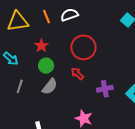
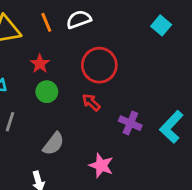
gray semicircle: (50, 86) -> (53, 144), moved
purple cross: (105, 89) -> (130, 123), turned 35

